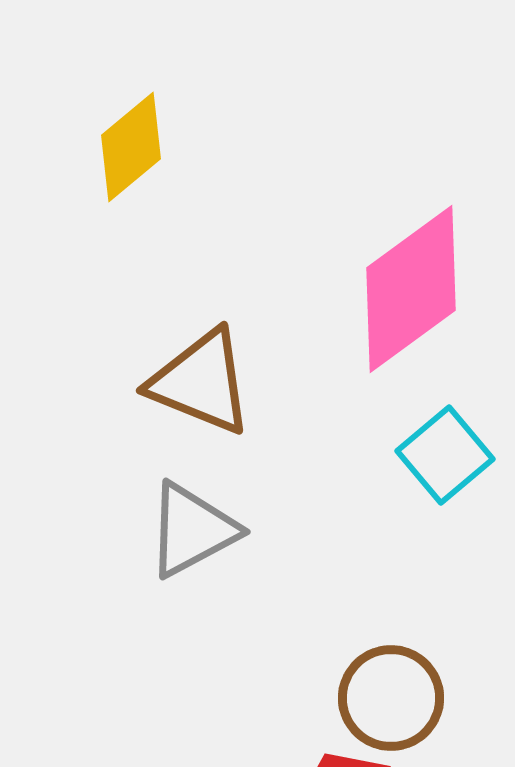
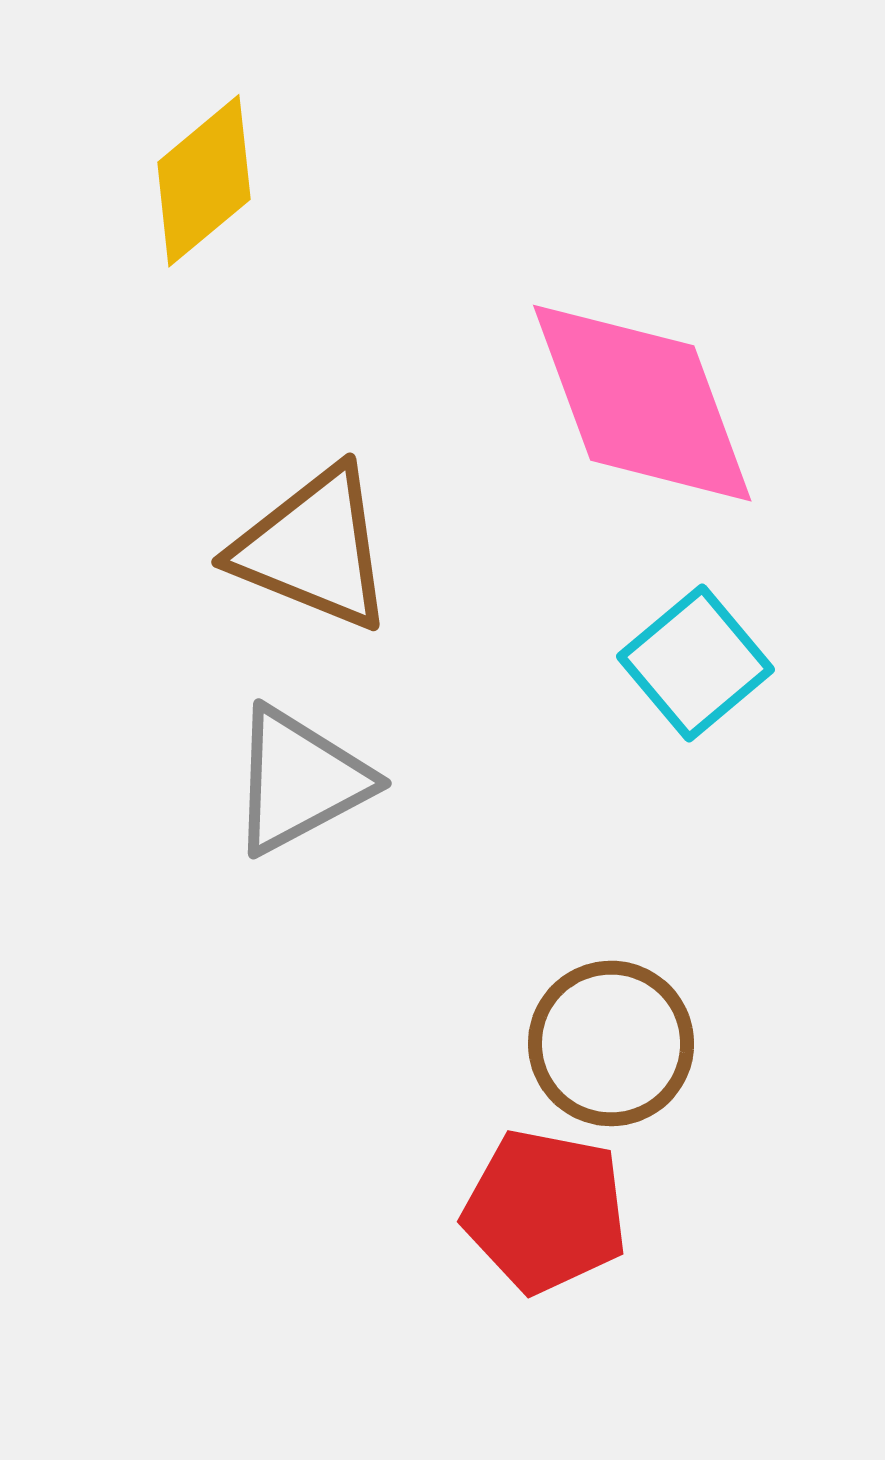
pink diamond: (411, 289) -> (642, 403), turned -74

